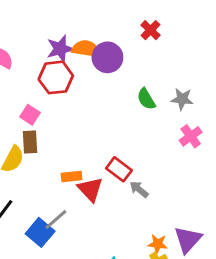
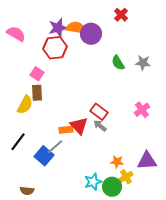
pink cross: (191, 136) -> (142, 110), moved
orange rectangle: (72, 176) -> (66, 130), moved
gray arrow: (139, 189) -> (100, 126), moved
purple triangle: (188, 240) -> (147, 161), turned 45
orange star: (158, 244) -> (117, 162), moved

